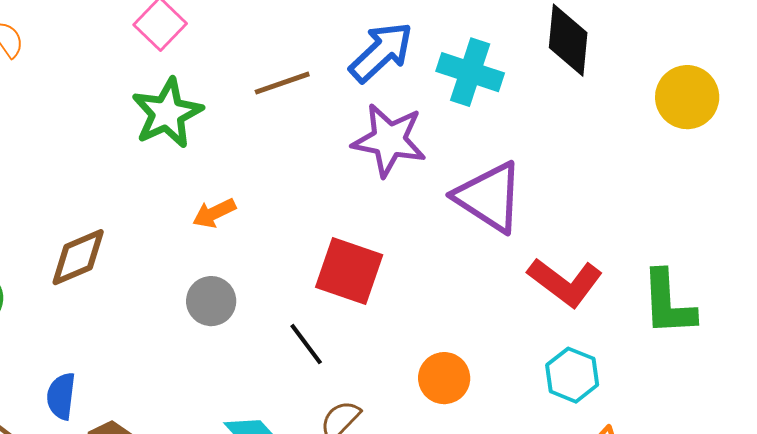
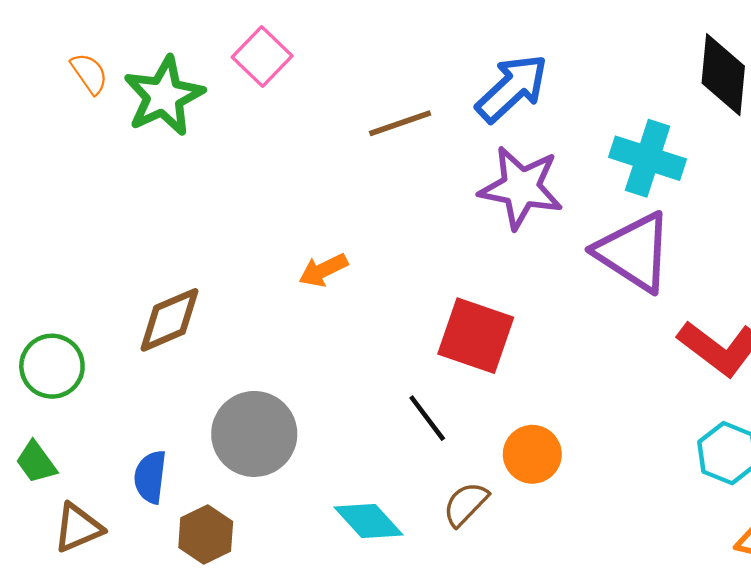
cyan cross: (470, 72) -> (648, 158), moved
green star: (167, 113) -> (164, 96), moved
gray circle: (211, 301) -> (254, 434), moved, size x1.5
orange circle: (444, 378) -> (532, 454), moved

